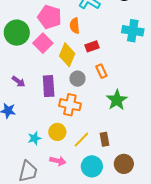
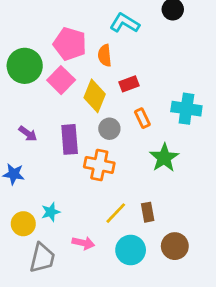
cyan cross: (133, 31) -> (186, 109), moved
yellow circle: (57, 132) -> (23, 224), moved

